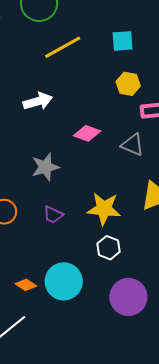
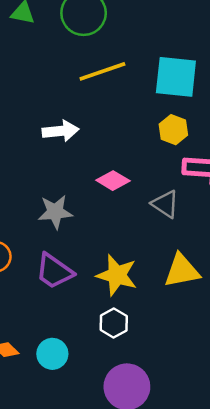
cyan square: (123, 41) -> (176, 77), size x1.6
purple trapezoid: (53, 215) -> (54, 271), size x1.6
cyan circle: (64, 281) -> (52, 354), size x0.7

